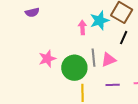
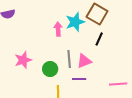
green circle: (74, 68) -> (50, 69), size x0.6
purple line: (113, 85) -> (79, 79), moved

